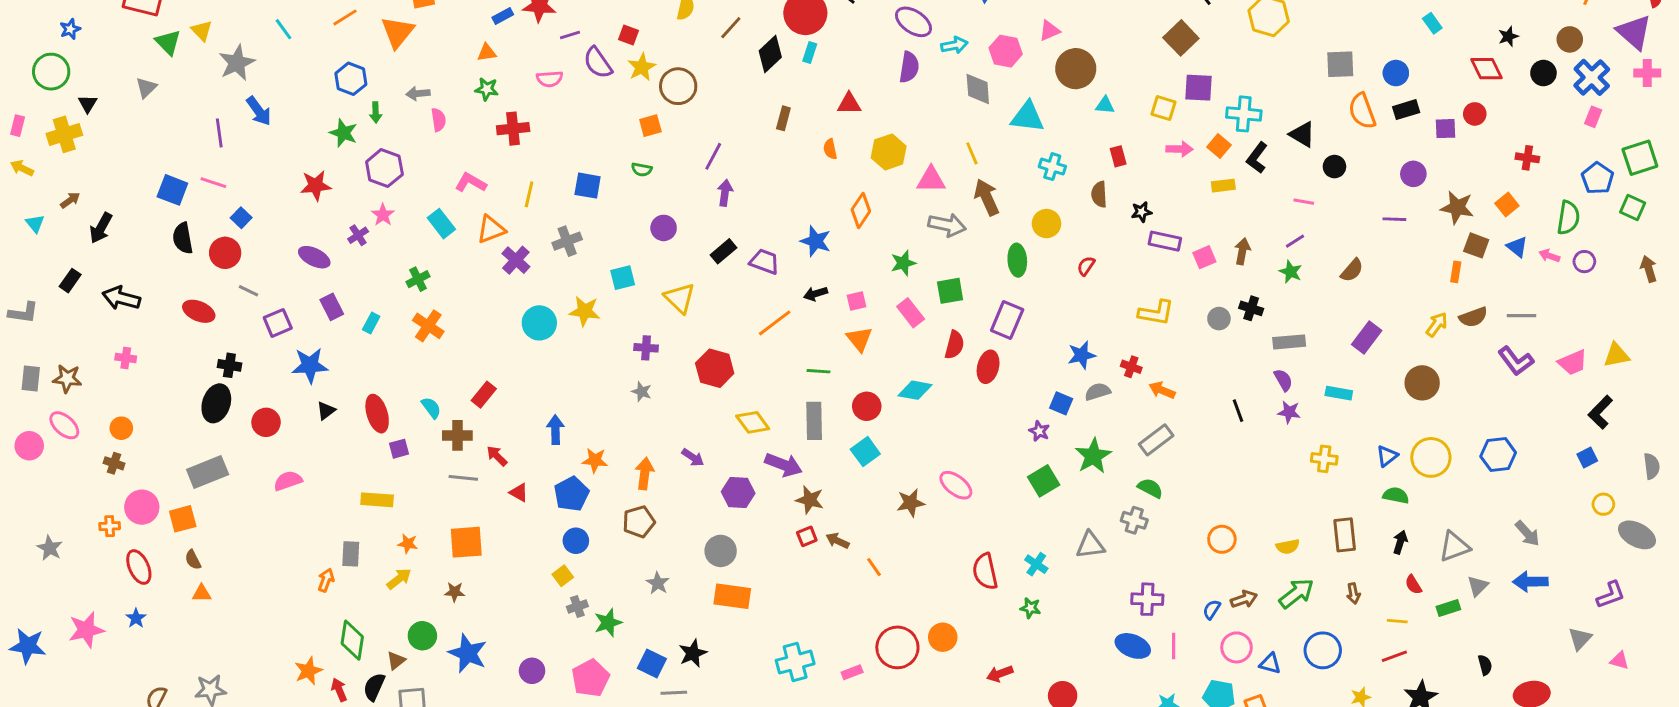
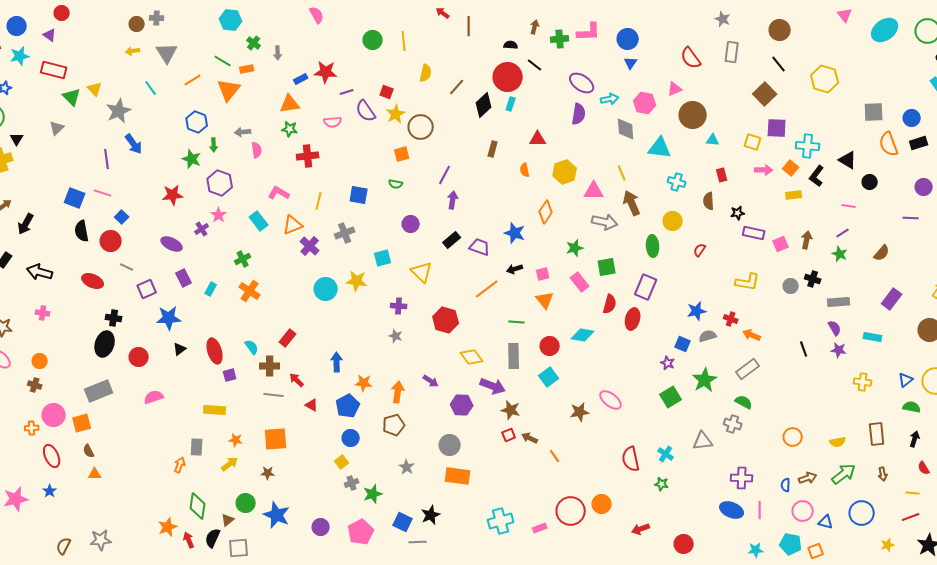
orange triangle: (487, 53) -> (290, 104), size x1.5
blue semicircle: (1212, 609) -> (786, 485), turned -32

